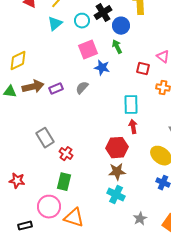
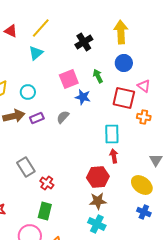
cyan circle: (82, 21) -> (28, 92), moved
blue circle: (121, 26) -> (124, 63), moved
red square: (143, 69) -> (124, 98), size x1.6

